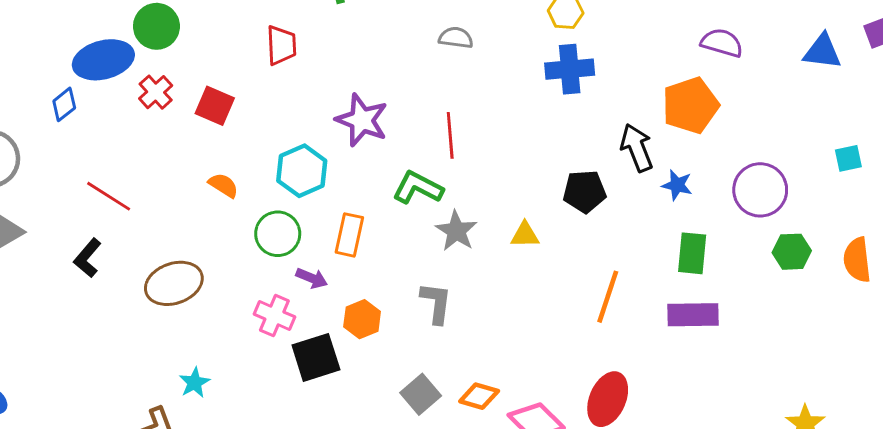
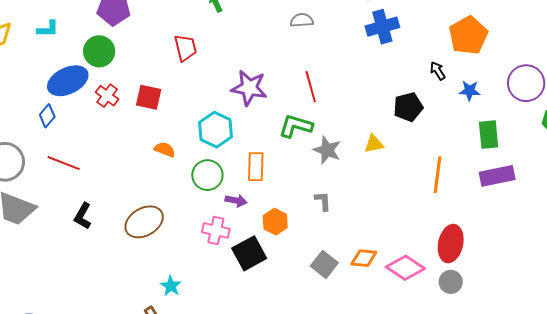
black arrow: (637, 148) -> (438, 71), size x0.6
red line: (109, 196) -> (64, 163), moved
gray L-shape: (436, 303) -> (323, 201), size x0.7

